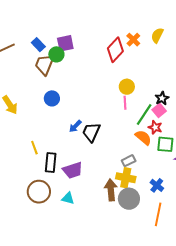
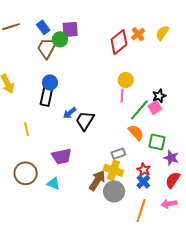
red star: (155, 127) -> (144, 170), moved
black rectangle: (51, 162) -> (46, 96), moved
brown arrow: (111, 190) -> (97, 180), turned 30

